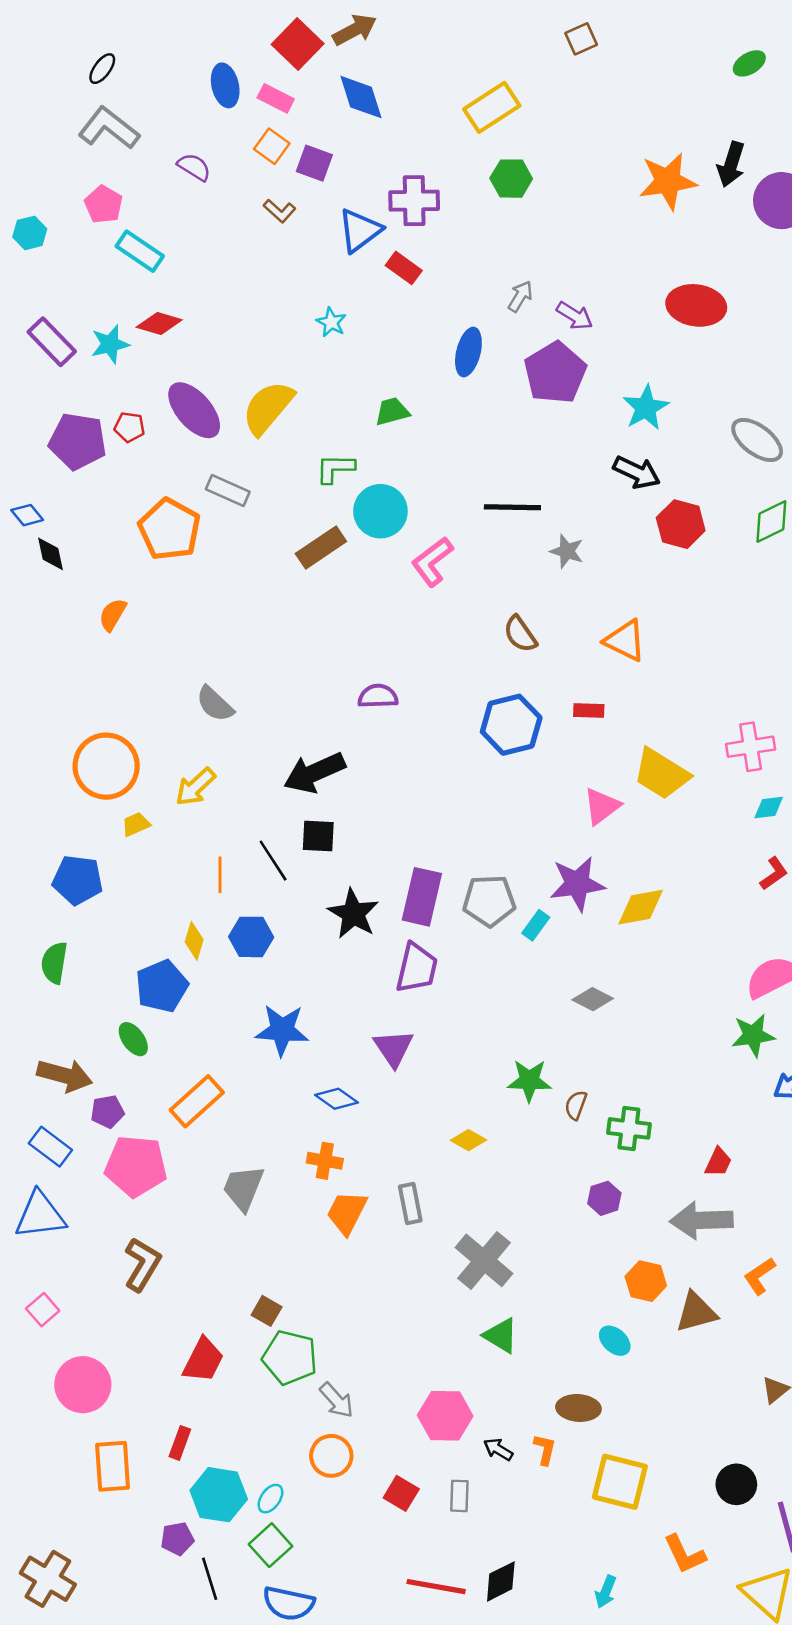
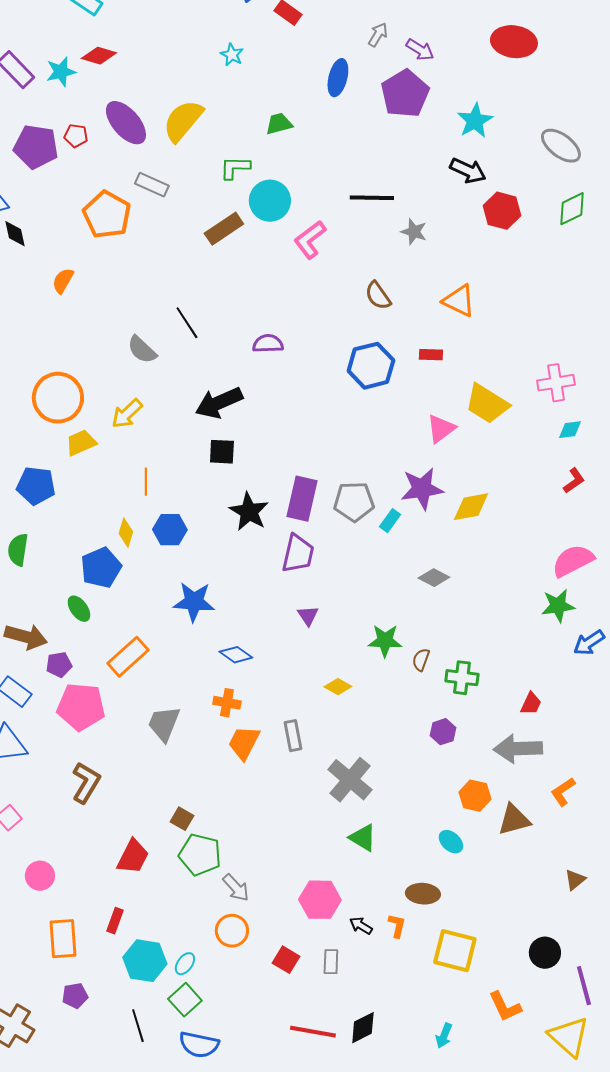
yellow trapezoid: (136, 824) -> (81, 443), size x1.4
black line: (273, 861) -> (187, 323), moved
purple triangle: (393, 1048) -> (308, 616), moved, size x0.7
pink circle: (83, 1385) -> (40, 876), size x0.7
purple pentagon: (177, 1539) -> (75, 996), moved

